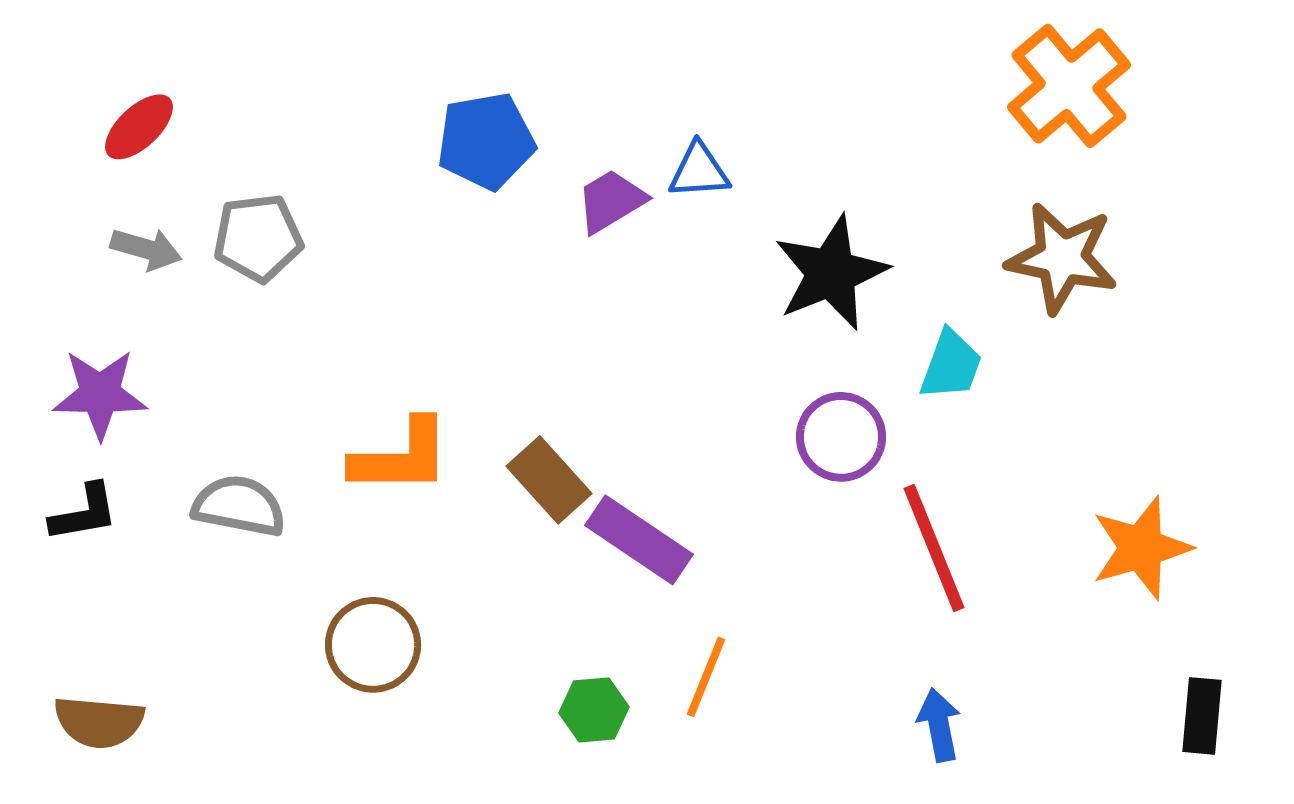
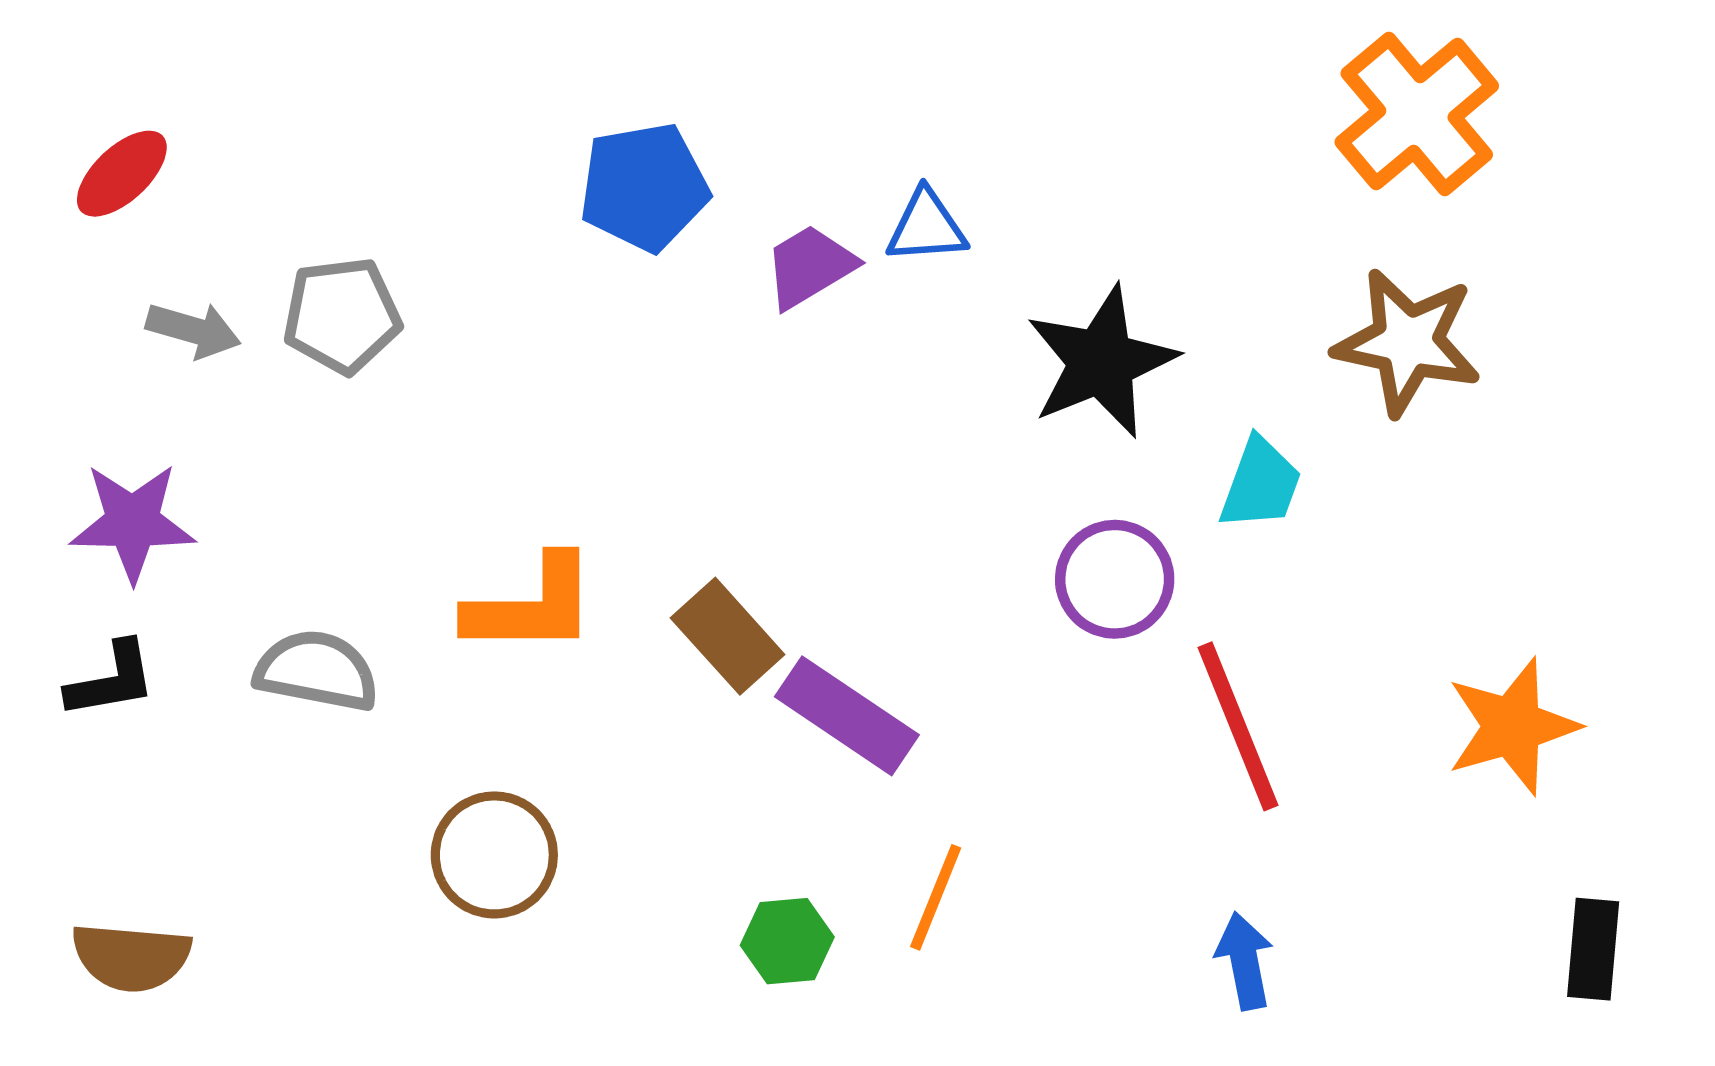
red ellipse: (139, 127) -> (122, 174), moved

